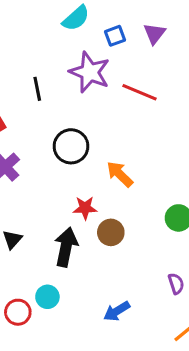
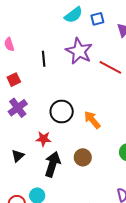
blue square: (115, 36) -> (97, 19), moved
black circle: (71, 146) -> (62, 112), moved
red star: (85, 208) -> (43, 139), moved

